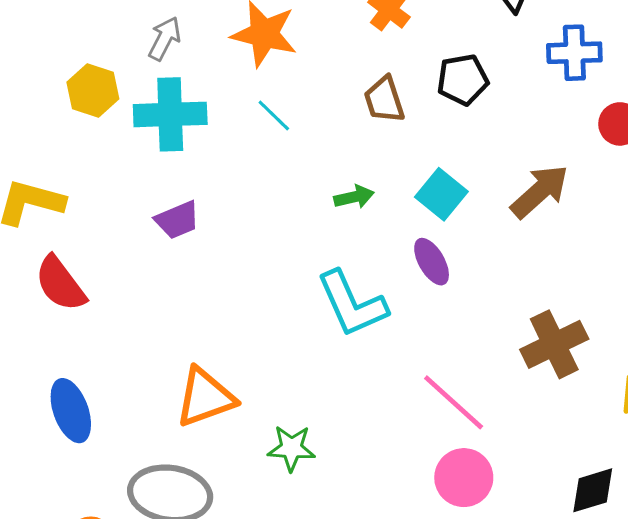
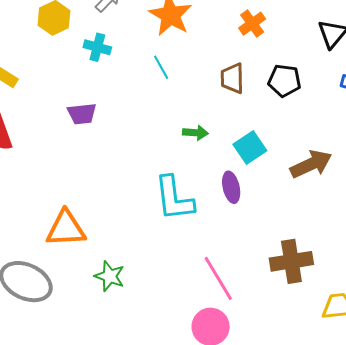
cyan cross: (170, 114) -> (97, 47), size x0.6

